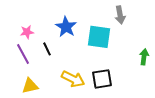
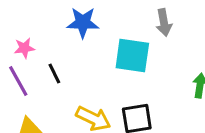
blue star: (66, 27) -> (83, 23), moved, turned -30

